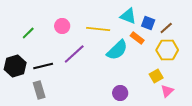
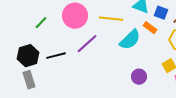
pink circle: (62, 26) -> (75, 16), size x1.6
gray rectangle: (39, 90) -> (29, 80), moved
purple circle: (120, 93) -> (139, 77), moved

